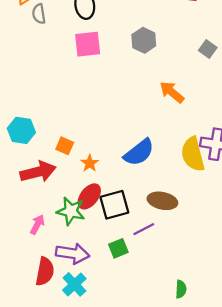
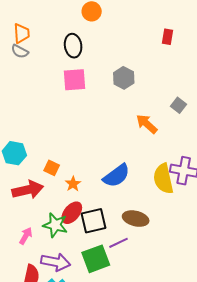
gray semicircle: (39, 14) -> (20, 51), moved, turned -54
gray square: (208, 49) -> (179, 105), moved
green square: (118, 248) -> (96, 259), size x1.6

